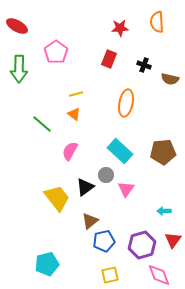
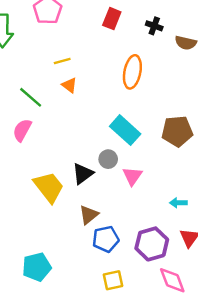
yellow line: (76, 94) -> (62, 61), moved
pink semicircle: (70, 151) -> (22, 130), moved

